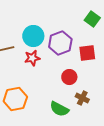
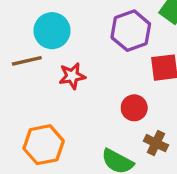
cyan circle: (33, 36) -> (52, 31), moved
purple hexagon: (60, 43) -> (131, 31), moved

